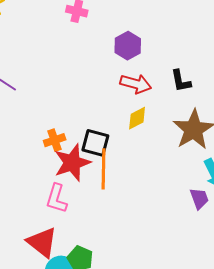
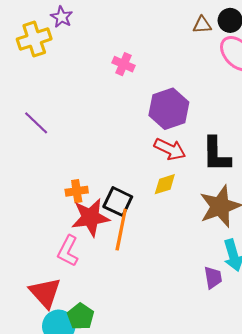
purple hexagon: (128, 46) -> (169, 109), size x1.4
black L-shape: (181, 81) -> (216, 154), size x1.5

